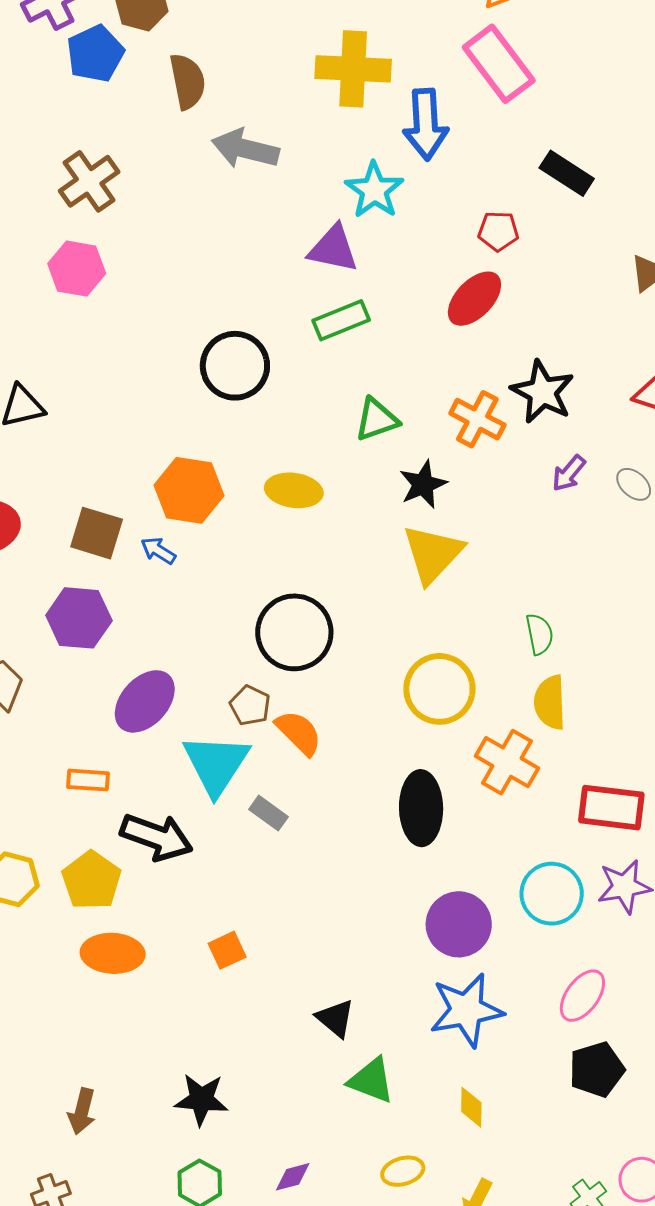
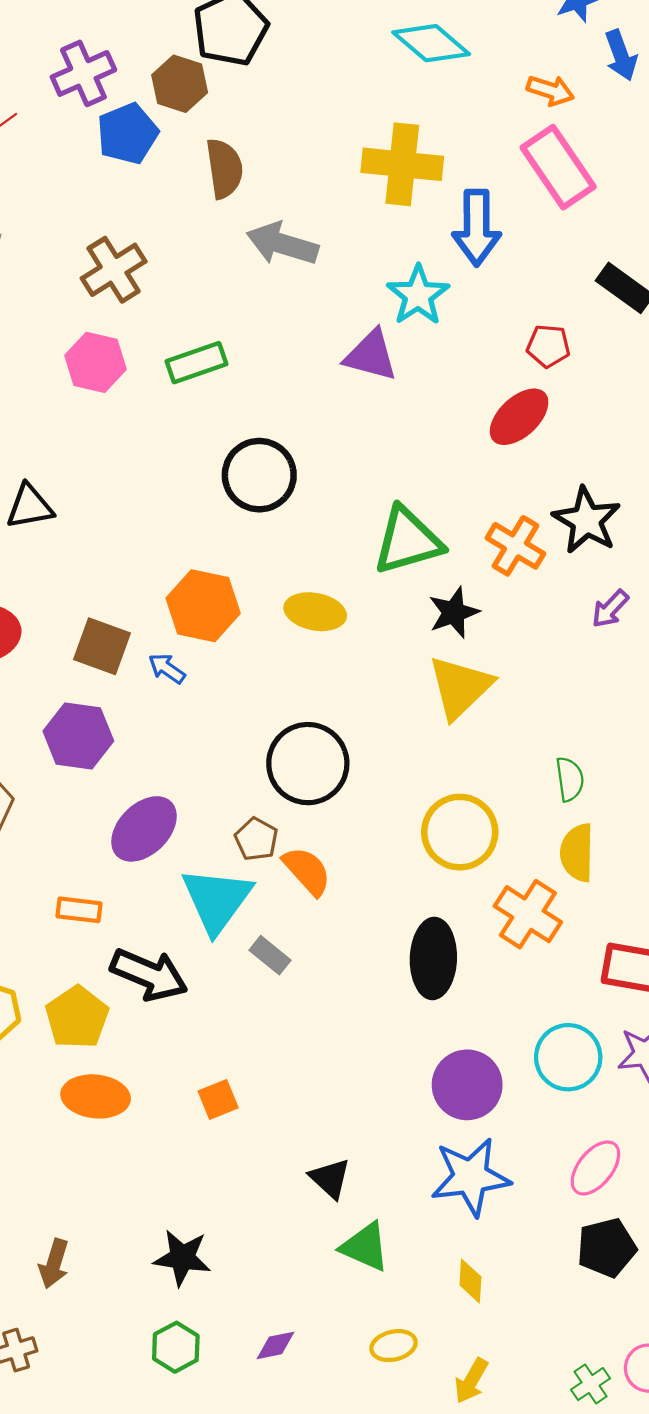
green rectangle: (341, 320) -> (196, 363), moved
green triangle: (377, 420) -> (408, 541), size x1.5

